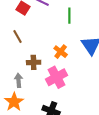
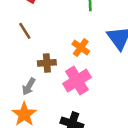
gray arrow: (19, 80) -> (29, 87), turned -144

